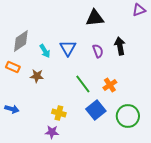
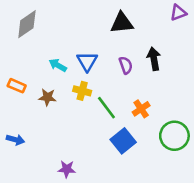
gray diamond: (21, 41) -> (27, 24), moved
cyan arrow: (45, 51) -> (58, 65), turned 152
yellow cross: (59, 113) -> (82, 91), moved
green circle: (128, 116) -> (174, 136), moved

